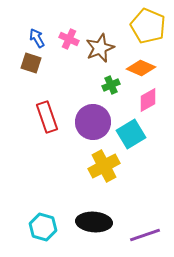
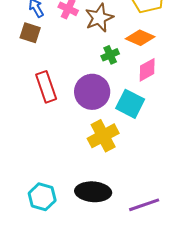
cyan square: (131, 134) -> (130, 104), turned -32

